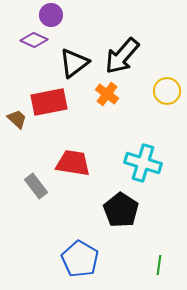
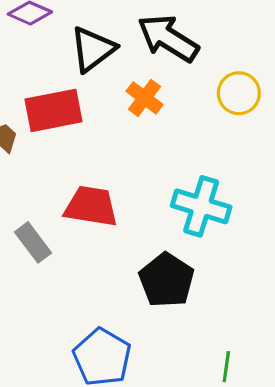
black arrow: (122, 56) -> (168, 38), turned 81

